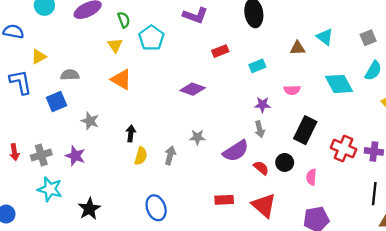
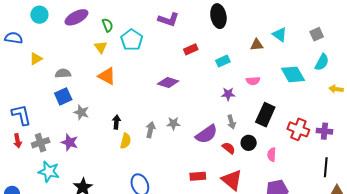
blue L-shape: (21, 82) -> (21, 115), moved
blue square: (56, 101) -> (63, 96), moved
gray arrow: (260, 129) -> (231, 122), moved
gray arrow: (170, 155) -> (150, 130), moved

